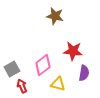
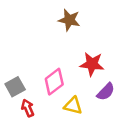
purple semicircle: (84, 73) -> (106, 92), turned 35

